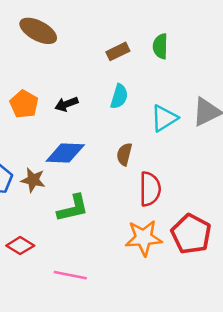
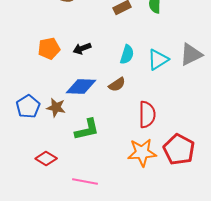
cyan semicircle: (119, 96) -> (127, 54), moved
orange pentagon: (24, 104) -> (49, 48), turned 30
brown semicircle: (124, 154) -> (117, 84), moved, turned -138

